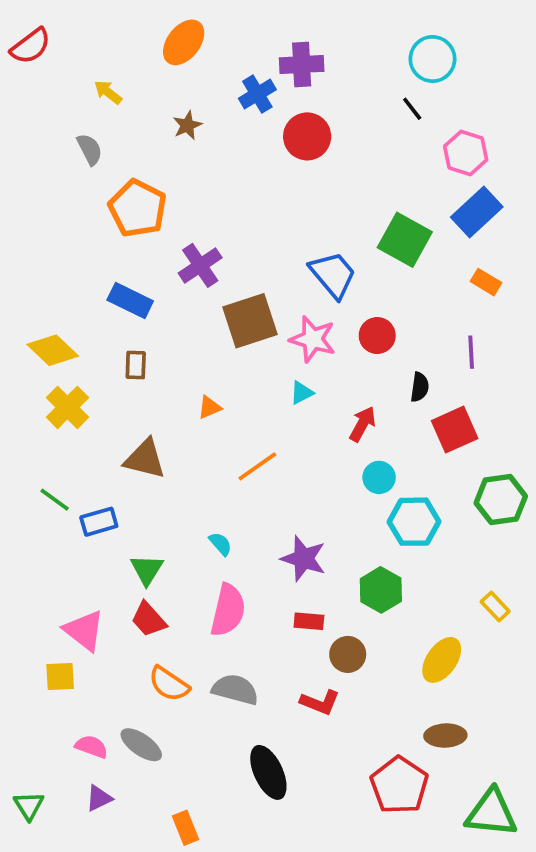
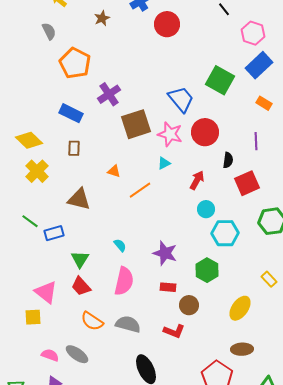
red circle: (377, 336) -> (205, 132), size x1.4
orange triangle: (209, 407) -> (114, 171), turned 40
orange line: (257, 466) -> (140, 190), moved

